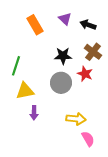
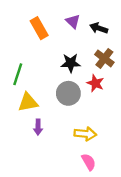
pink semicircle: (88, 139) -> (89, 162), moved

